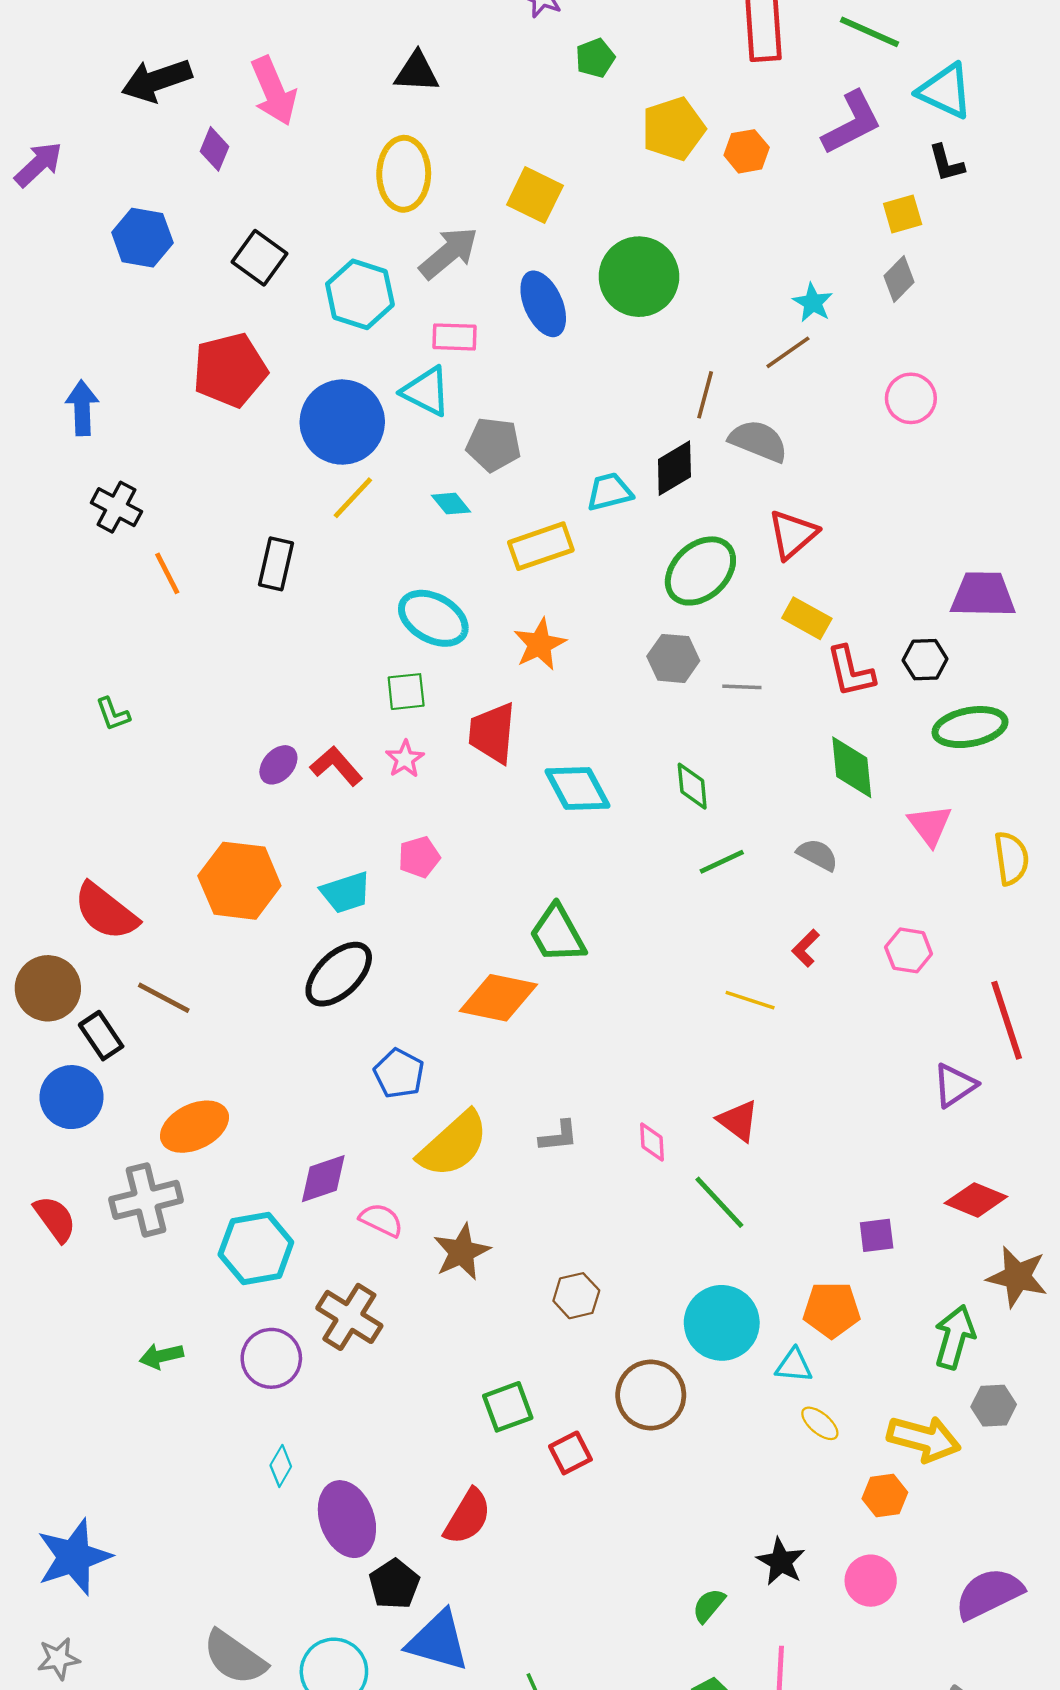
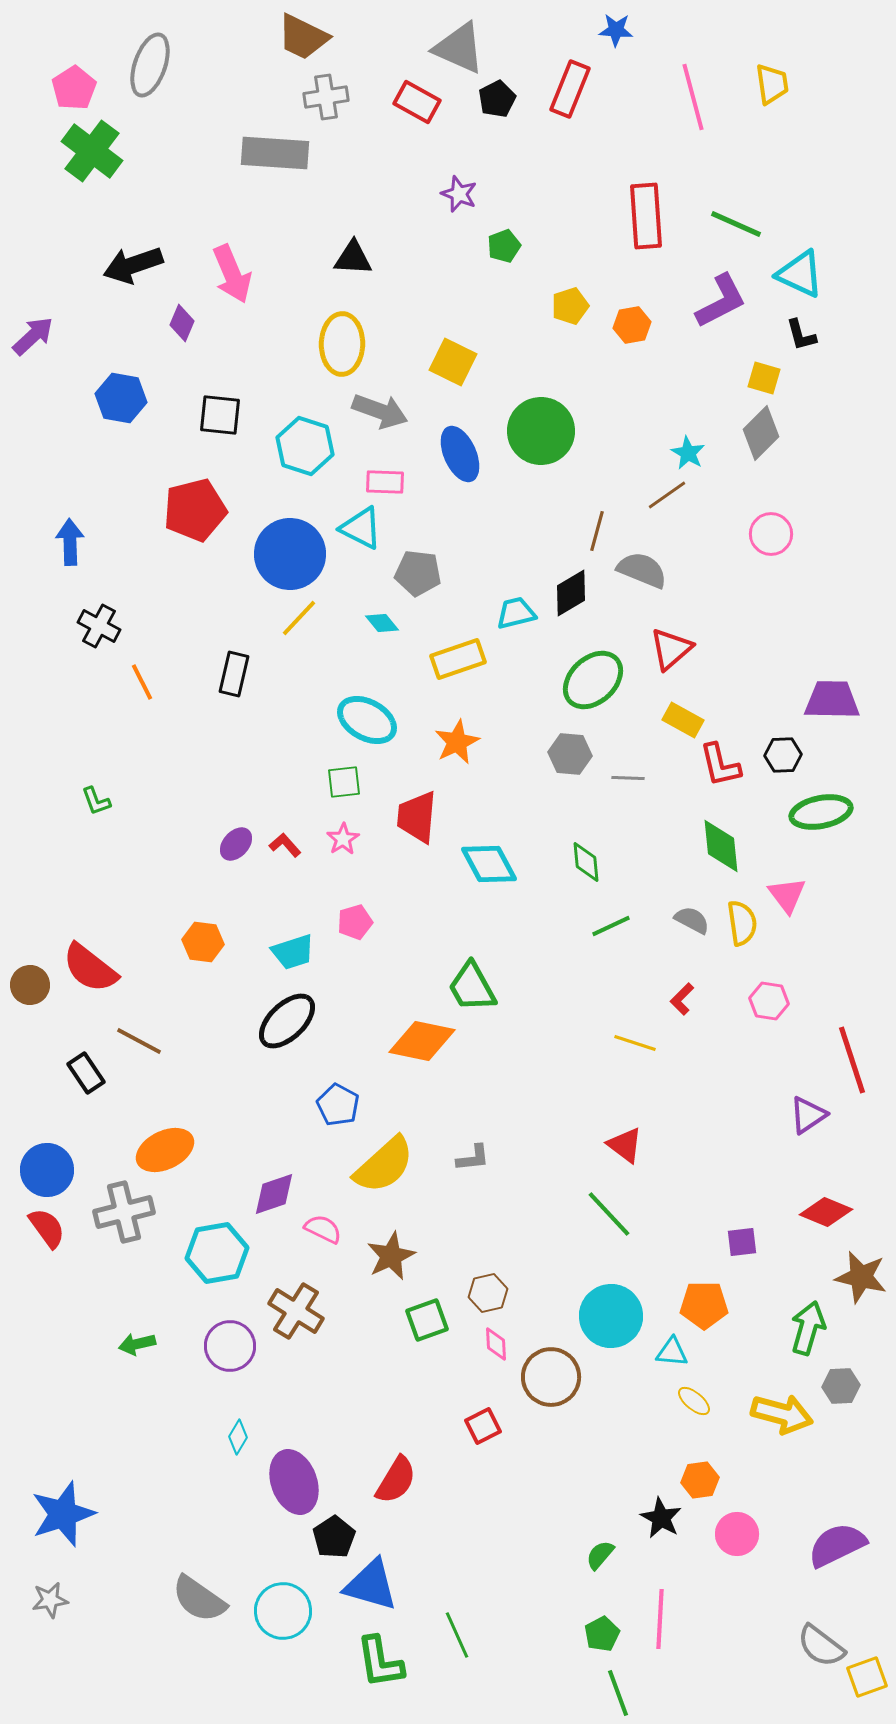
yellow pentagon: (673, 129) -> (570, 306), size x0.7
yellow square: (903, 214) -> (764, 378), turned 32
gray arrow: (449, 253) -> (380, 411), turned 60
black square: (259, 258) -> (220, 415), turned -30
gray diamond: (899, 279) -> (761, 433), size x1.4
red L-shape: (336, 766) -> (285, 845), size x0.7
yellow semicircle: (1011, 858) -> (742, 923), moved
orange hexagon: (239, 881) -> (203, 942), size x0.6
brown circle: (48, 988) -> (30, 985), moved, size x0.7
blue circle: (72, 1097) -> (47, 1170), moved
pink diamond: (652, 1142) -> (496, 1344), moved
green square: (508, 1407) -> (427, 1320), moved
orange hexagon: (885, 1495) -> (700, 1480), moved

